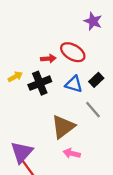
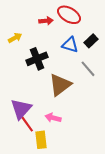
black cross: (40, 83) -> (37, 59), moved
pink arrow: (72, 153) -> (53, 118), moved

